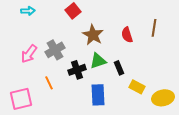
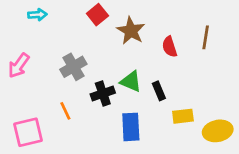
brown star: (93, 35) -> (131, 31), moved
pink arrow: (29, 54) -> (19, 65), moved
green triangle: (98, 61) -> (131, 81), turned 42
yellow rectangle: (137, 87) -> (183, 116), turned -35

